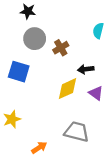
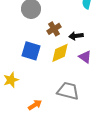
brown cross: (61, 48) -> (54, 29), moved
blue square: (19, 72) -> (31, 51), moved

